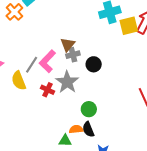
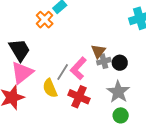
black circle: (94, 64) -> (120, 63), moved
gray star: (67, 82) -> (118, 92), moved
red cross: (48, 90) -> (79, 97), size x1.5

